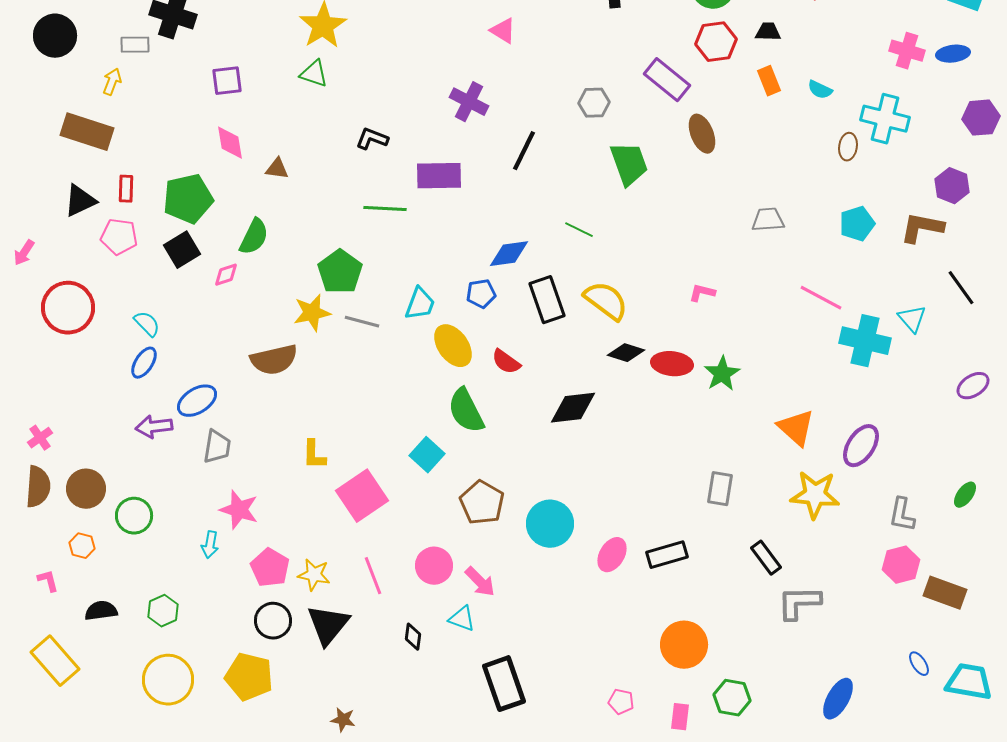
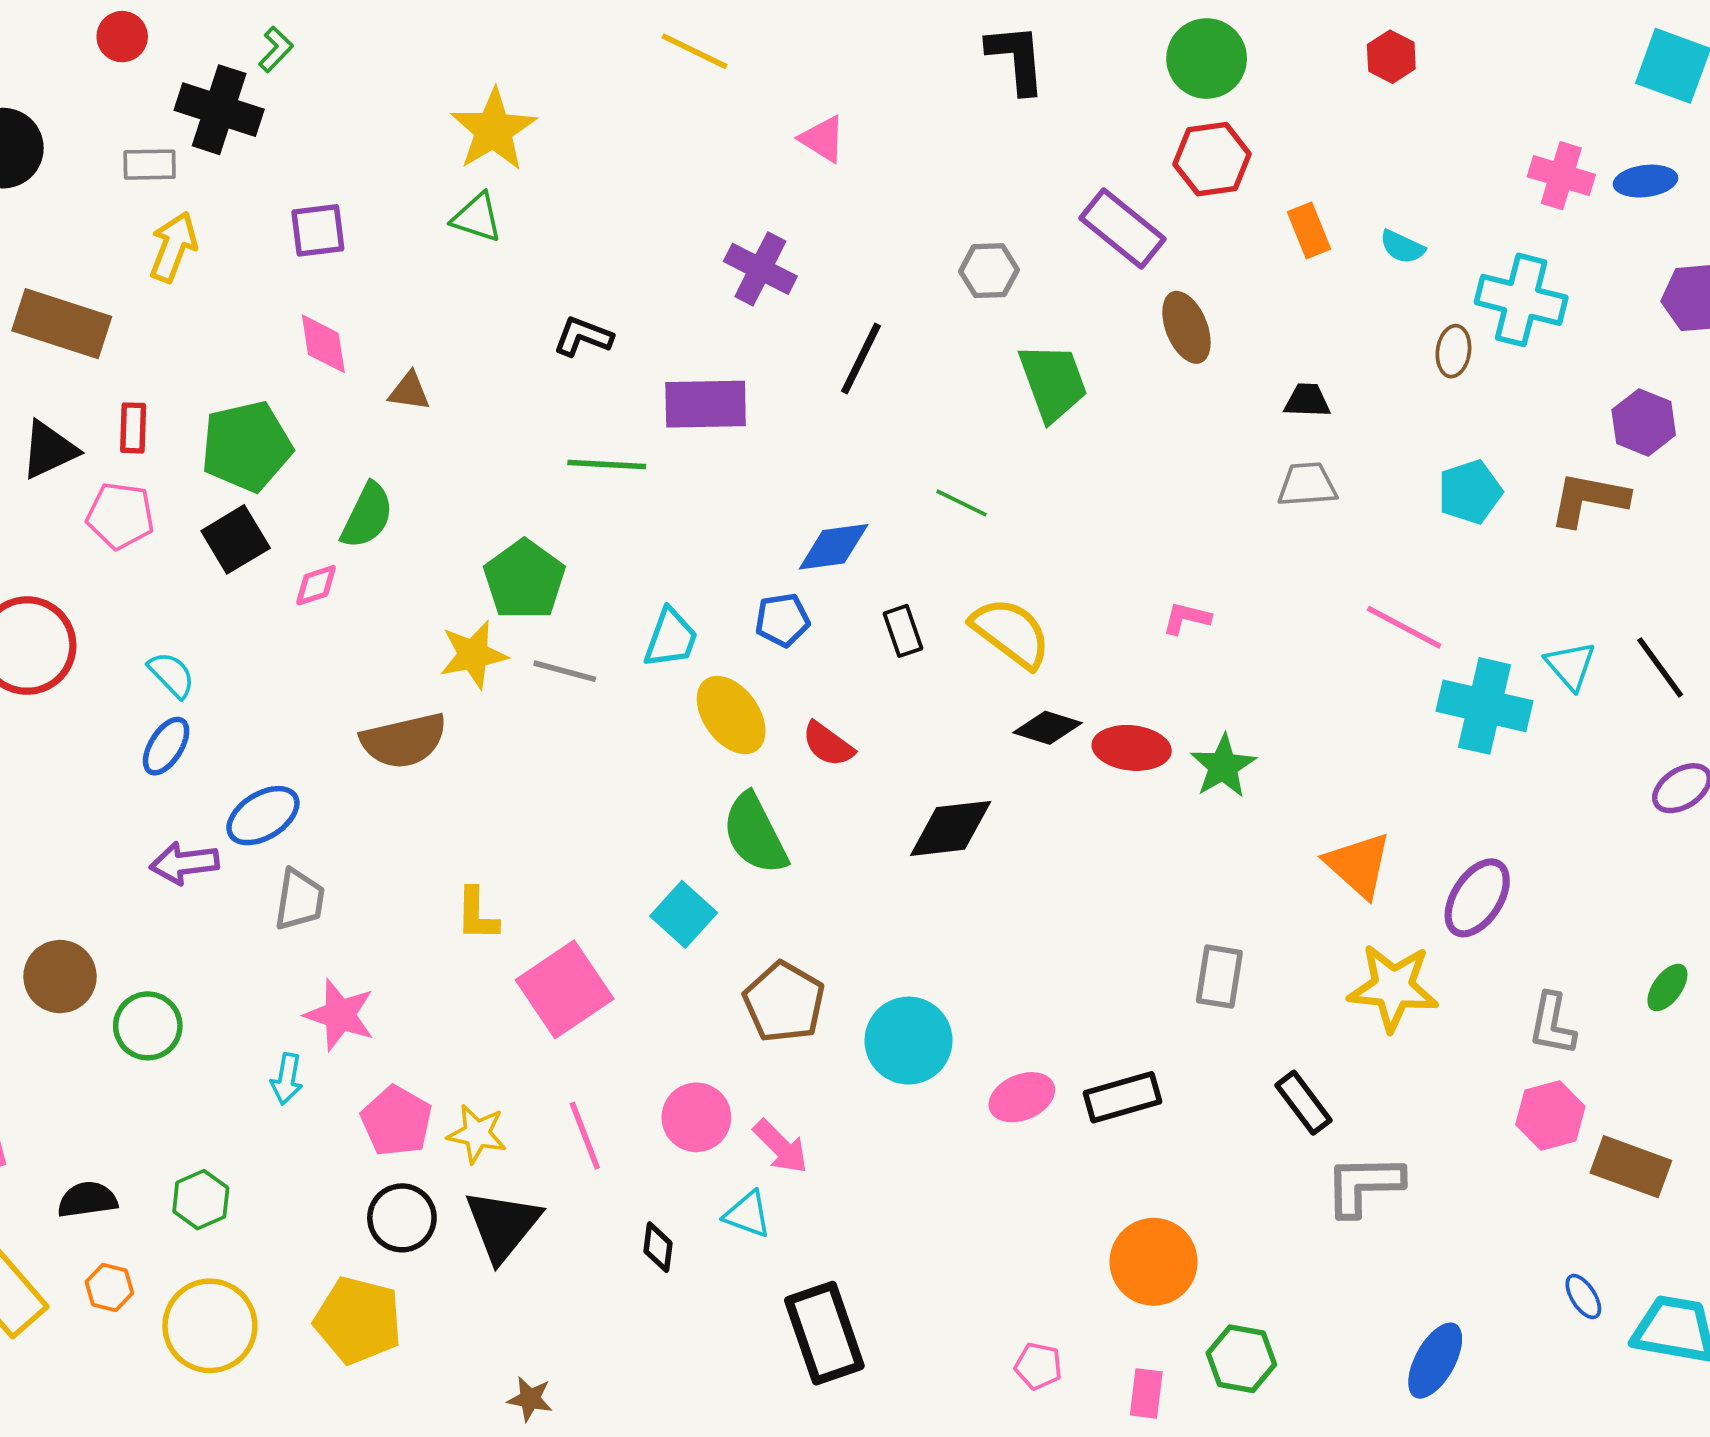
black trapezoid: (768, 32) -> (1307, 400), moved
yellow arrow: (112, 82) -> (173, 247), moved, size x1.4
black line: (961, 288) -> (1660, 667), moved
black rectangle: (547, 300) -> (903, 631), size x0.6
orange hexagon: (82, 546) -> (109, 1287), moved
pink ellipse: (612, 555) -> (1022, 1097), turned 36

